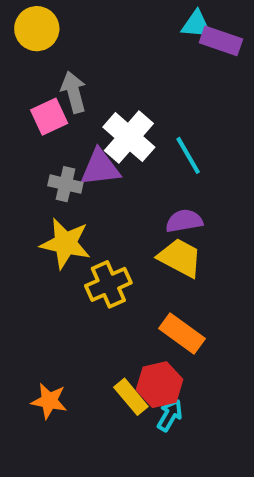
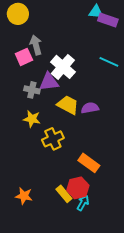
cyan line: (188, 155) -> (109, 62), moved, turned -36
yellow star: (65, 243) -> (32, 119), size x0.7
yellow trapezoid: (180, 258) -> (68, 105), moved

